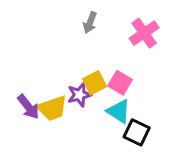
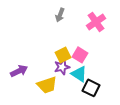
purple star: (79, 95) -> (62, 67), moved
purple arrow: (28, 107) -> (19, 71), turned -78
yellow trapezoid: (52, 108) -> (47, 85), moved

